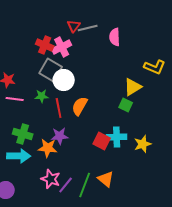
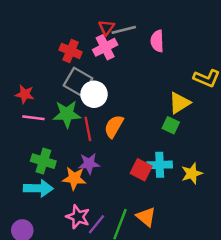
pink cross: (62, 47) -> (105, 47), moved
green star: (42, 96) -> (67, 114), size x1.6

